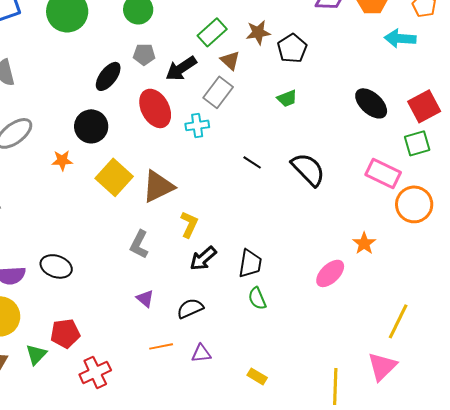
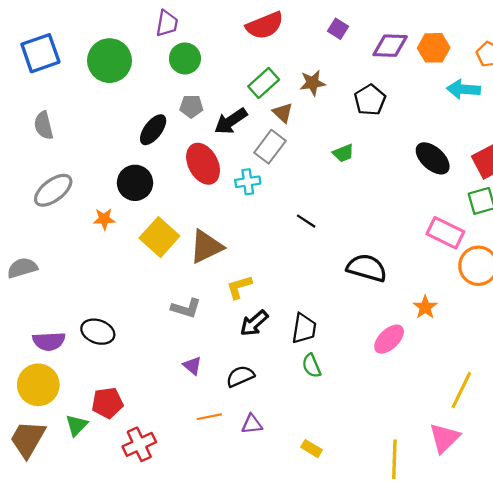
black pentagon: (292, 48) -> (370, 100), moved
black semicircle: (308, 169) -> (367, 268), moved, turned -30
yellow L-shape: (189, 224) -> (239, 287), turned -132
gray L-shape: (139, 244) -> (186, 308), turned -100

